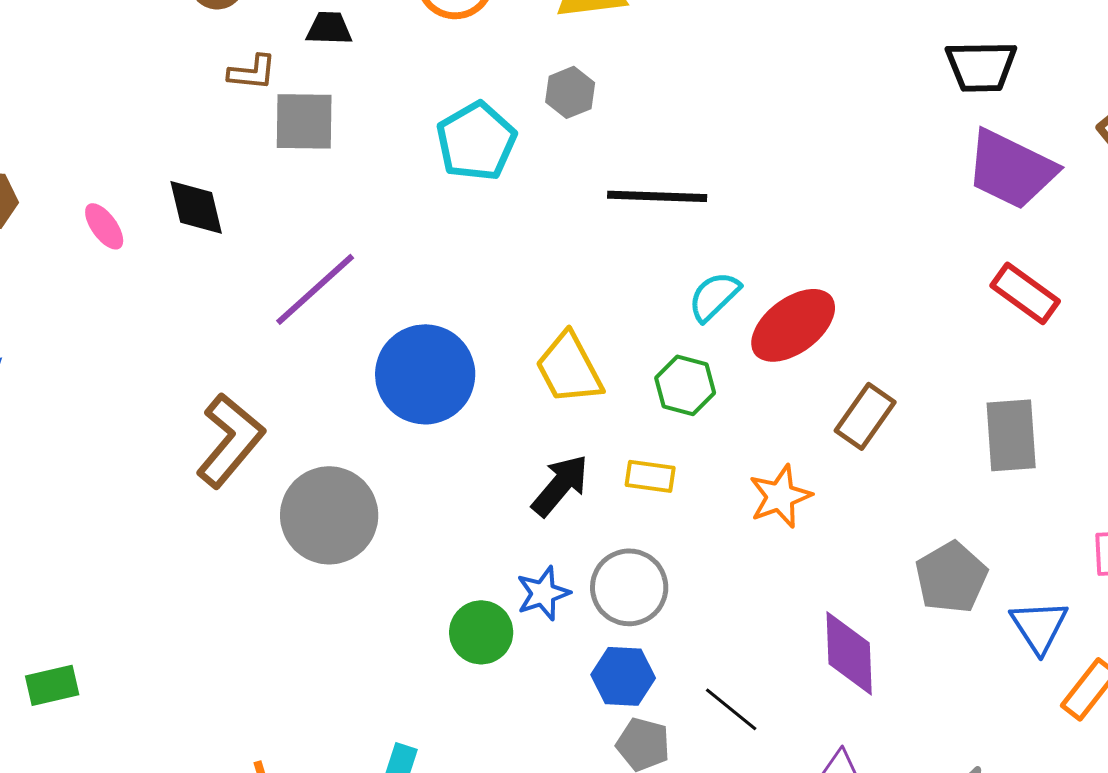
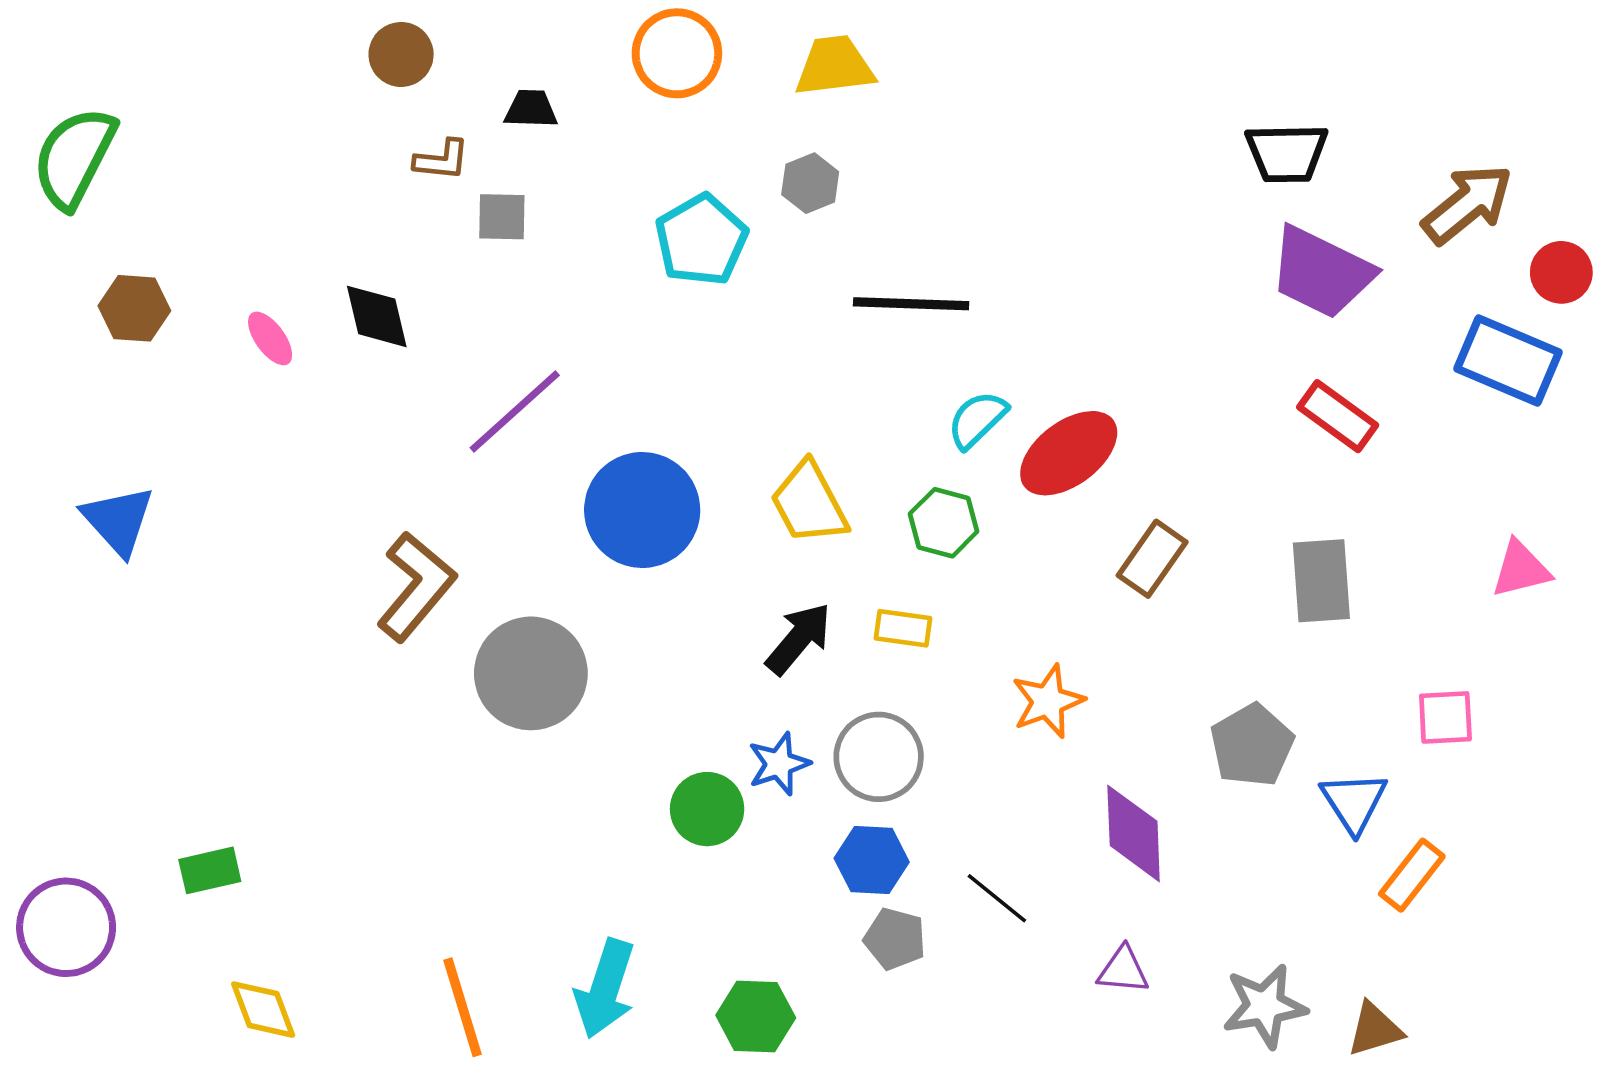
gray square: (304, 121) -> (502, 217), size x0.7
orange star: (780, 496) -> (1048, 701), moved

